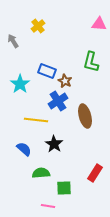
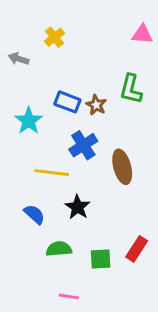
gray arrow: (13, 41) -> (19, 59), turned -40
brown star: (65, 81) -> (96, 105), moved
green square: (64, 188) -> (101, 259), moved

